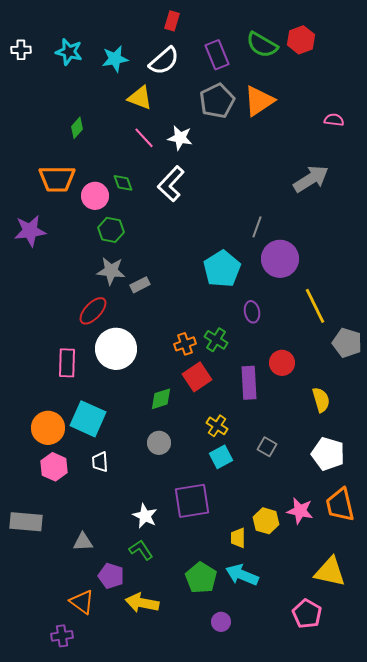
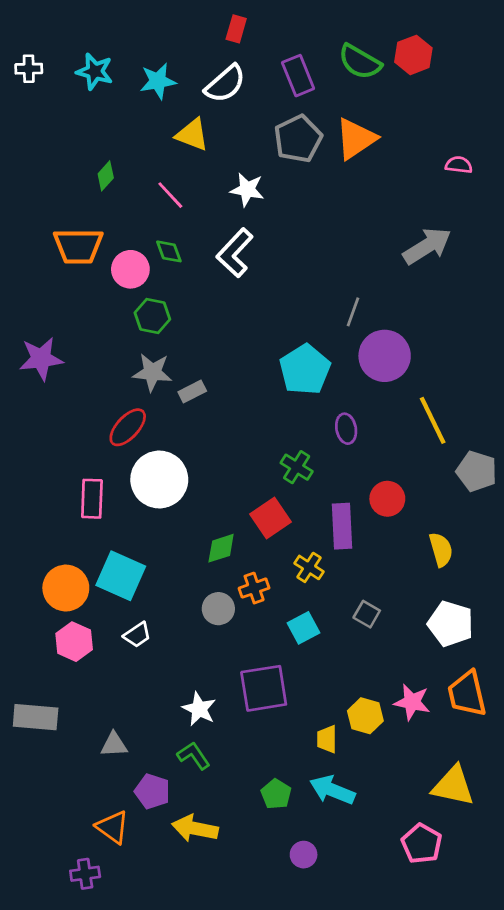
pink line: (144, 138) -> (170, 195), moved
purple star: (30, 231) -> (41, 359), moved
orange cross: (185, 344) -> (254, 588), moved
yellow cross: (217, 426) -> (309, 567), moved
white trapezoid: (100, 462) -> (137, 635), turned -120
green pentagon: (201, 578) -> (276, 794), size x0.7

